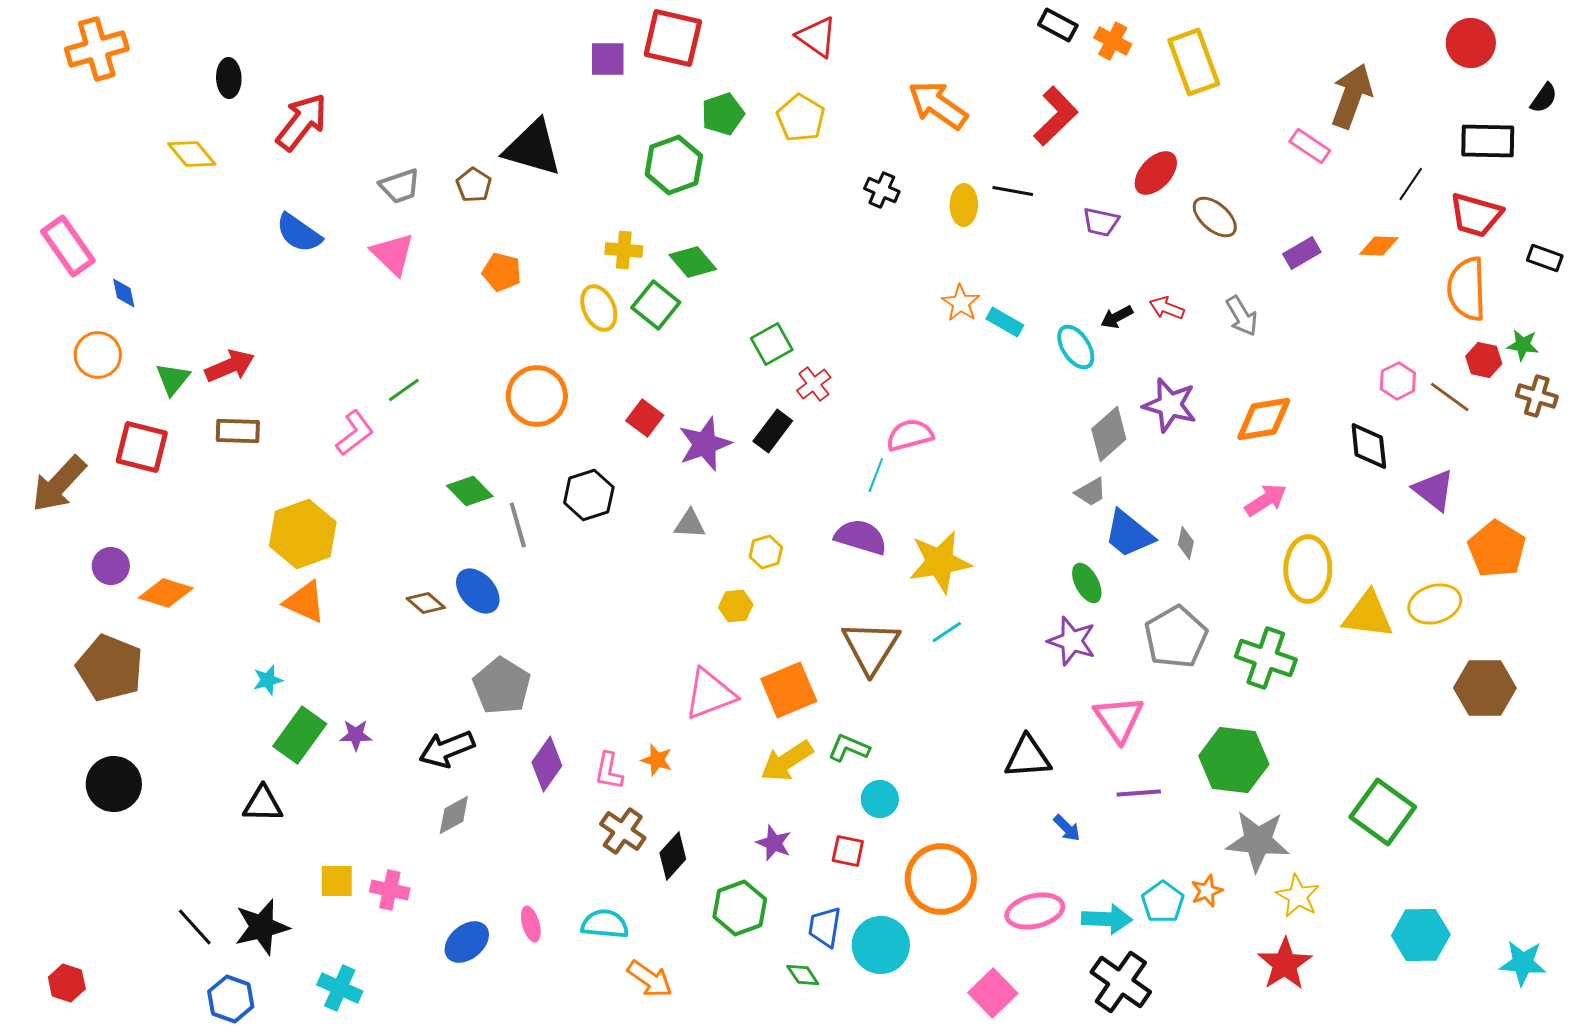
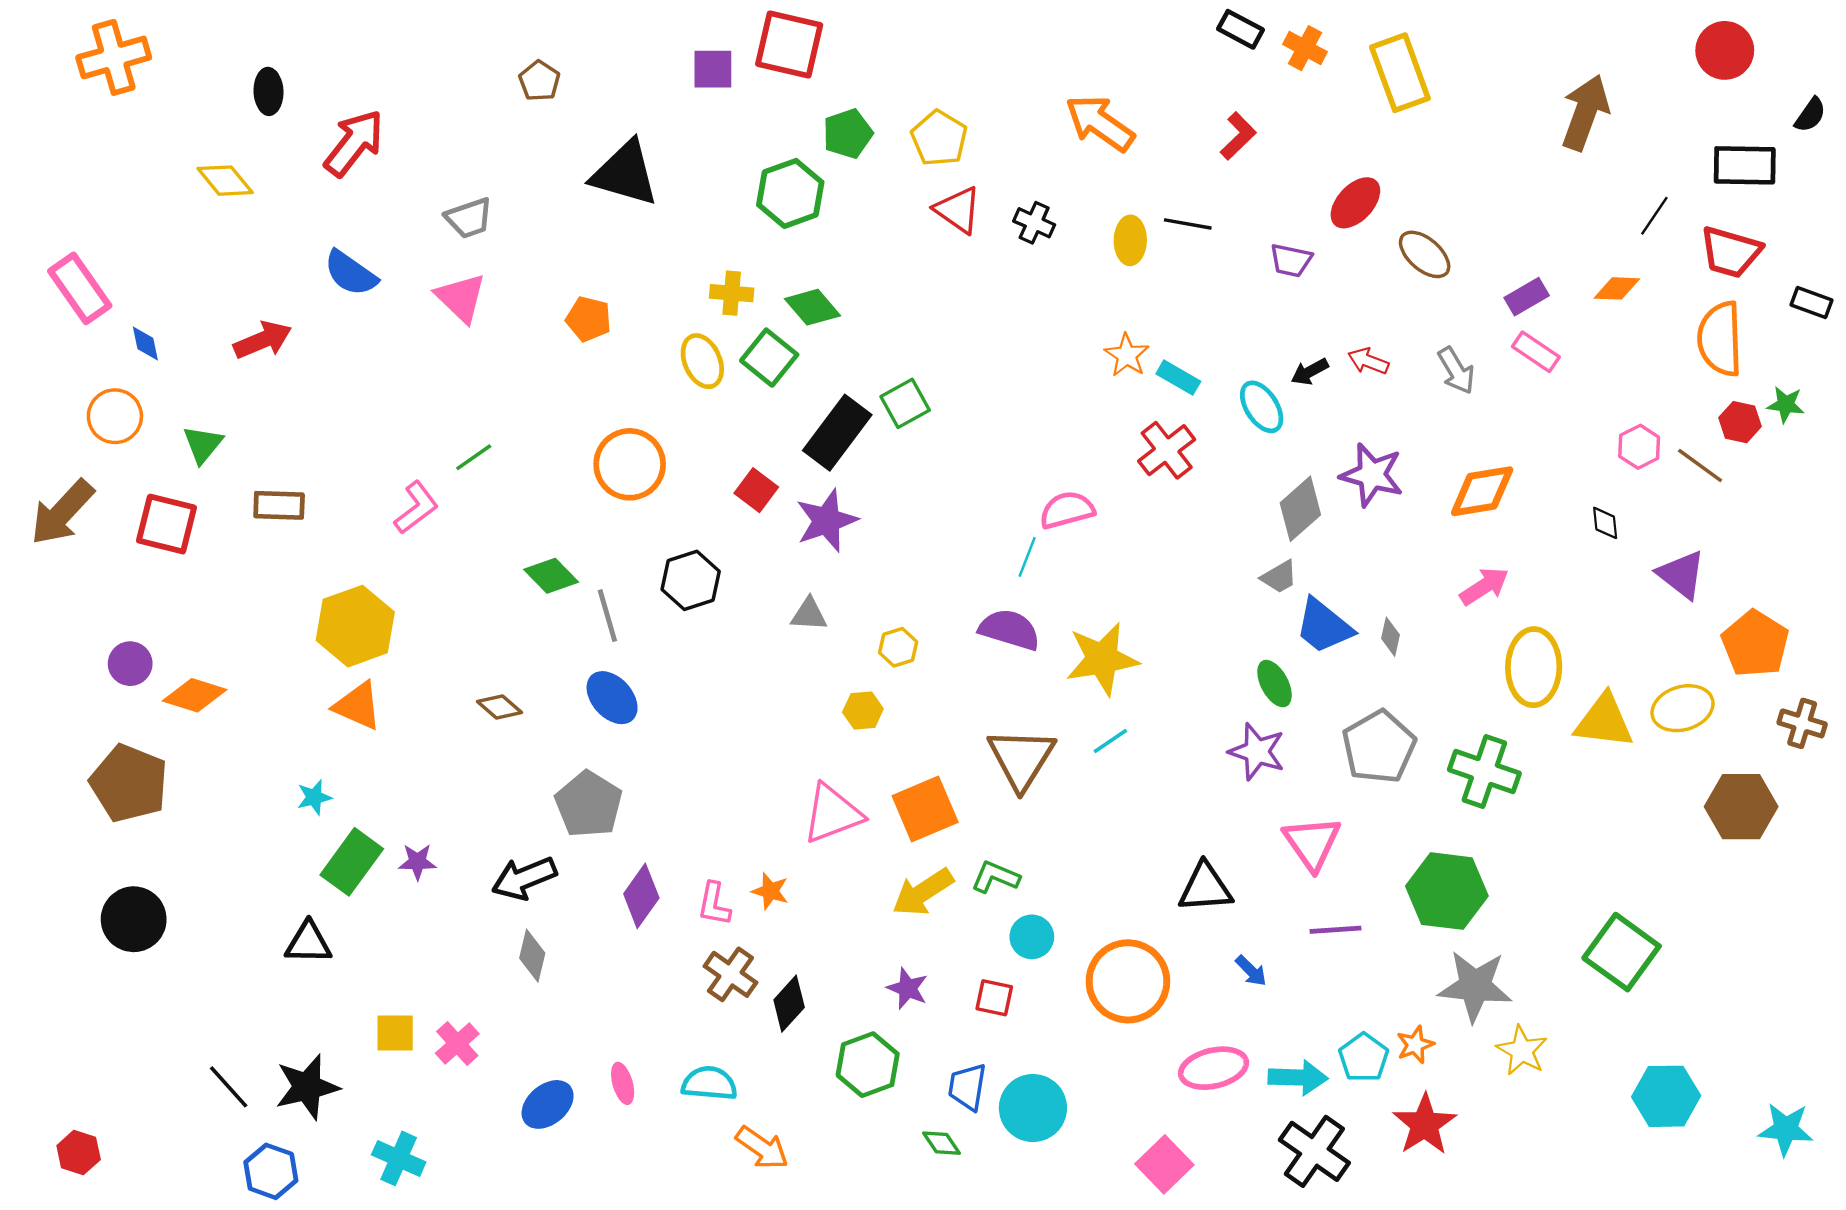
red triangle: (817, 37) -> (958, 210), moved
red L-shape: (1056, 116) -> (1238, 136), size x0.7
pink rectangle: (1310, 146) -> (1536, 352), moved
brown pentagon: (474, 185) -> (539, 81), moved
red arrow: (230, 366) -> (263, 340), moved
red cross: (814, 384) -> (1167, 450), moved, size x1.4
brown cross: (1537, 396) -> (1802, 723), moved
black rectangle: (773, 431) -> (837, 433), moved, size x1.5
black diamond: (1369, 446) -> (1605, 523), size x0.6
brown arrow: (59, 484) -> (62, 512), moved
blue ellipse: (478, 591) -> (612, 698), moved
gray diamond: (454, 815) -> (532, 956), turned -48
orange circle: (941, 879) -> (1128, 981), moved
pink cross: (390, 890) -> (457, 1044), turned 36
red star: (1285, 964) -> (1425, 1124), moved

